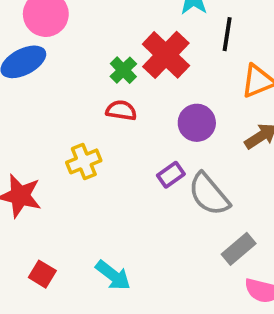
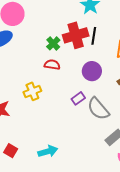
black line: (227, 34) -> (94, 36), moved
red cross: (166, 55) -> (76, 35), turned 30
cyan arrow: (113, 275) -> (48, 151), turned -54

